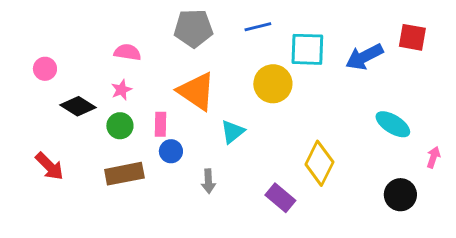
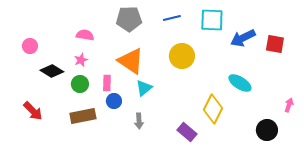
red square: (412, 37) -> (275, 44), moved
cyan square: (307, 49) -> (212, 20), moved
cyan ellipse: (393, 124) -> (240, 83), moved
cyan triangle: (232, 132) -> (144, 88), moved

